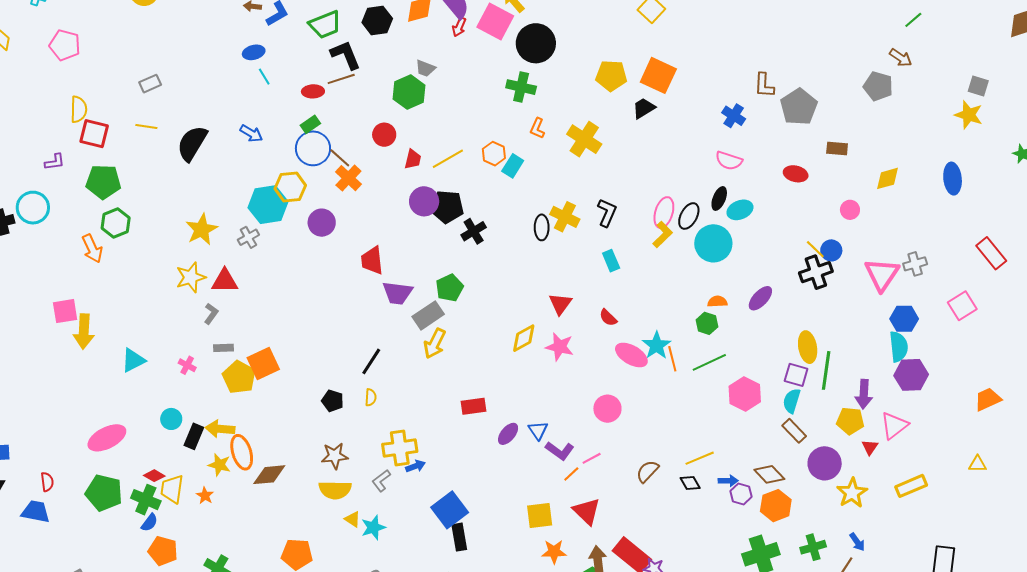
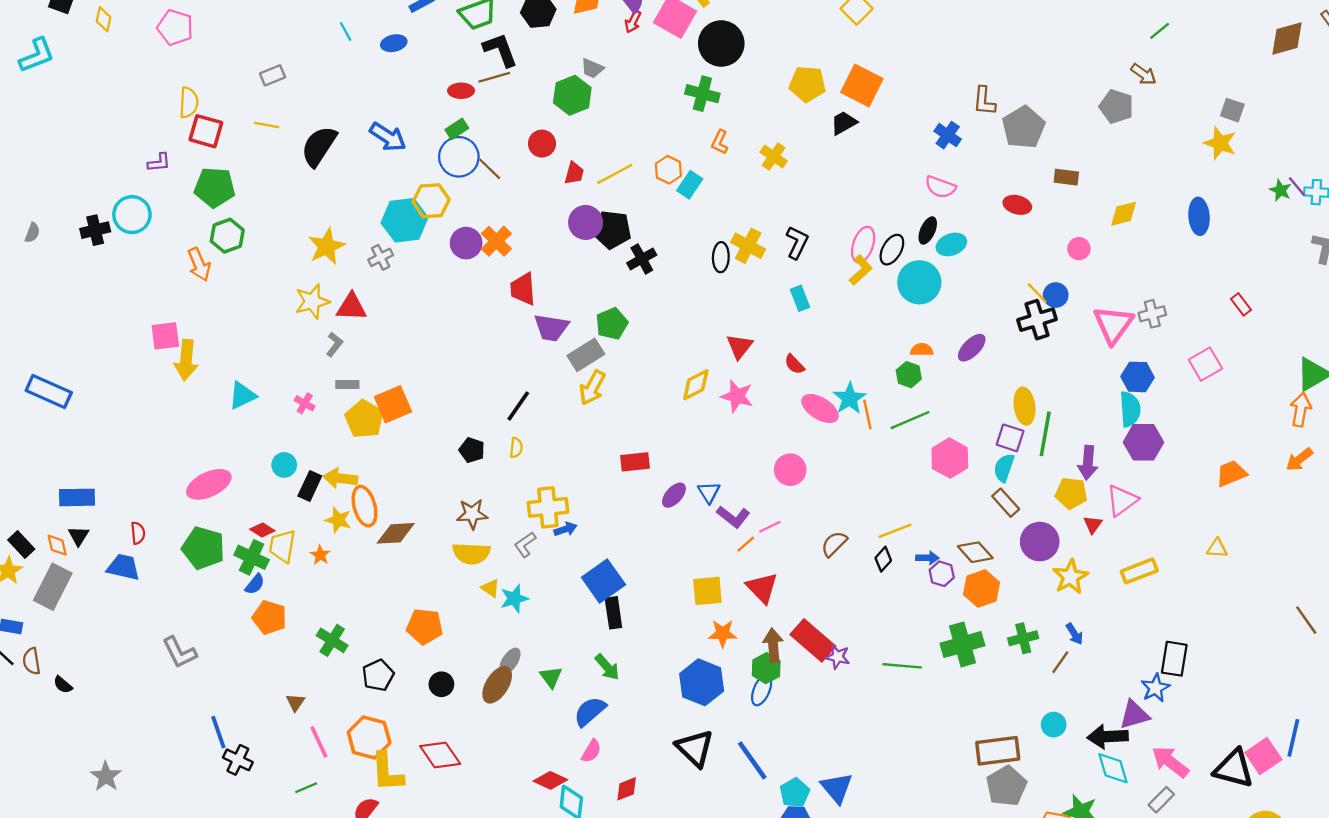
cyan line: (264, 77) -> (346, 31), moved
blue arrow: (251, 133) -> (388, 137), size x1.4
yellow cross: (584, 139) -> (774, 156), size x0.7
orange cross: (348, 178) -> (496, 241), moved
red rectangle: (991, 253) -> (1241, 304), size x0.6
black diamond: (690, 483) -> (883, 559), turned 70

